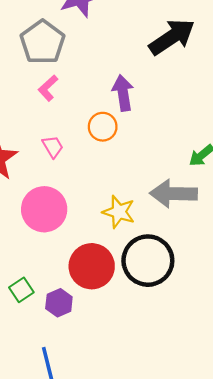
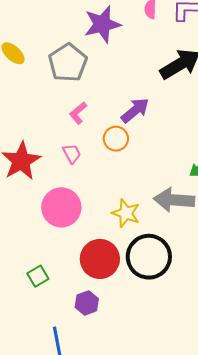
pink L-shape: (48, 88) -> (78, 113), moved
purple arrow: (123, 93) -> (135, 110), turned 56
purple hexagon: (59, 303) -> (87, 303), moved

